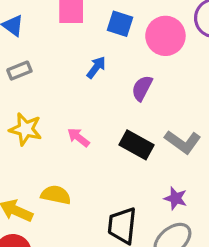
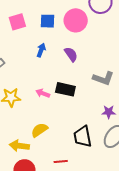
purple semicircle: (142, 88) -> (71, 54), turned 133
black rectangle: (137, 145) -> (65, 89), moved
yellow semicircle: (56, 195) -> (39, 130), turned -30

